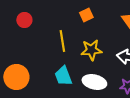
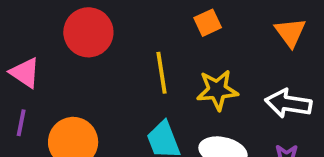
red circle: (24, 20) -> (88, 32), size x1.6

